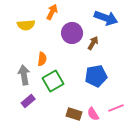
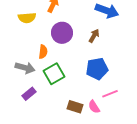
purple circle: (72, 33) -> (62, 33), moved
gray arrow: (24, 75) -> (25, 68), turned 114
pink line: (116, 108) -> (110, 94), moved

